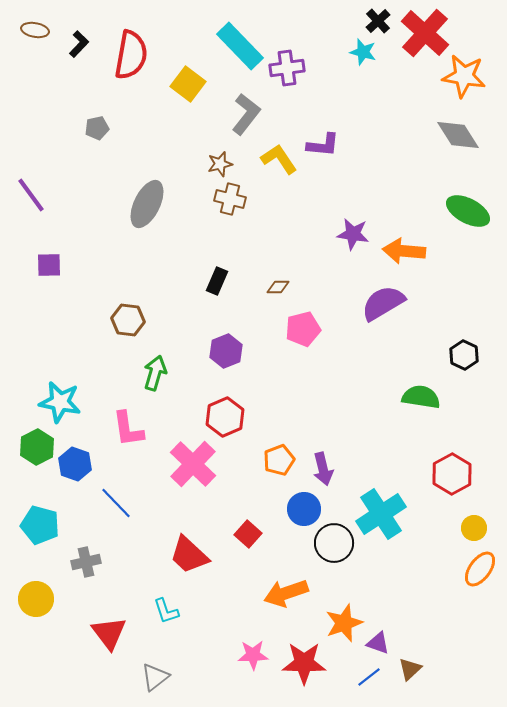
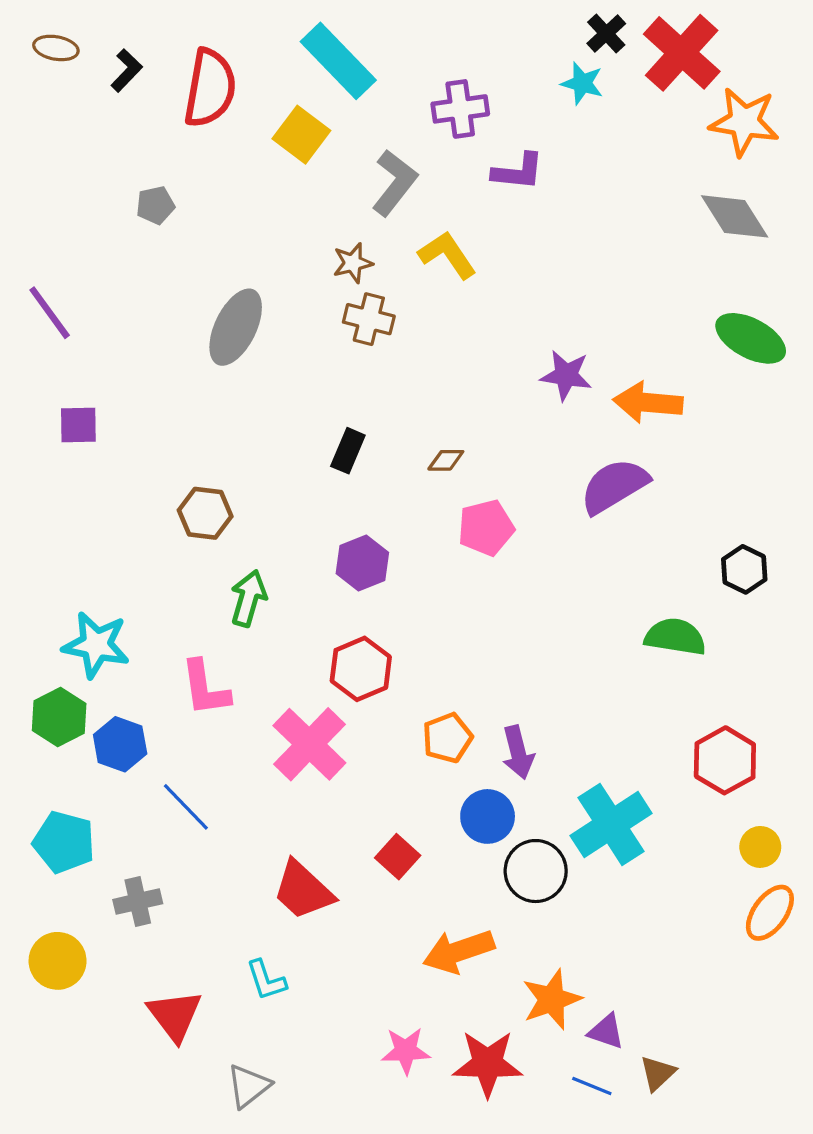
cyan rectangle: (240, 46) -> (338, 61), moved
purple L-shape: (323, 145) -> (518, 172), moved
blue line: (369, 677) -> (592, 1086), turned 60

